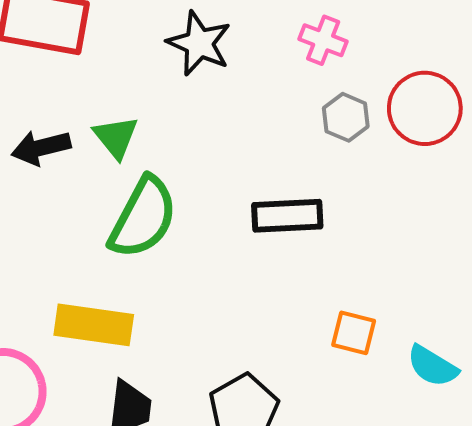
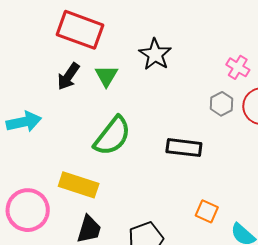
pink cross: (323, 40) -> (238, 67), moved
green triangle: (116, 137) -> (106, 76), moved
black arrow: (41, 148) -> (68, 76), moved, turned -52

